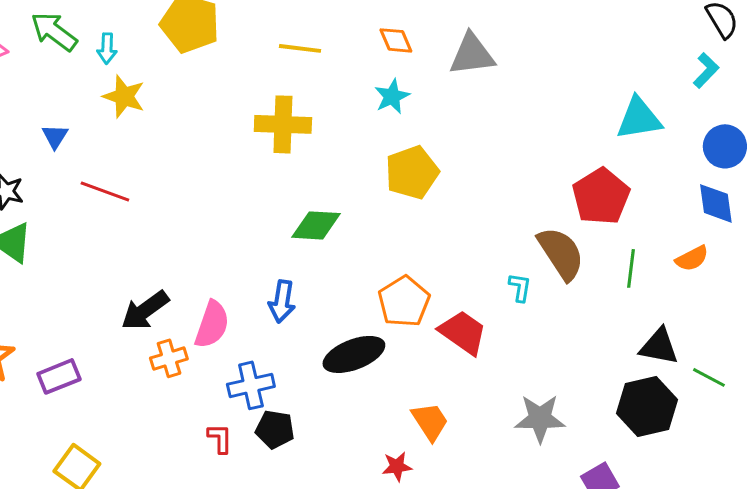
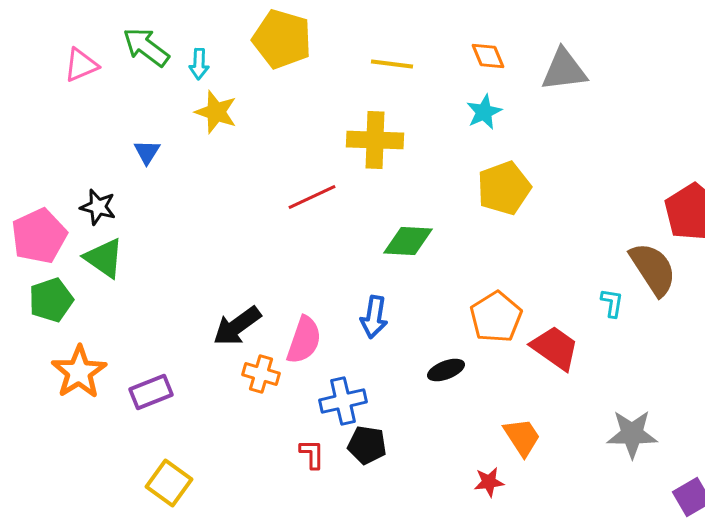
red line: (105, 191) -> (312, 197), moved, turned -45
black ellipse: (354, 354) -> (446, 370), size x0.6
orange cross: (169, 358) -> (261, 374), turned 33

